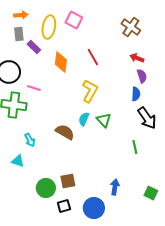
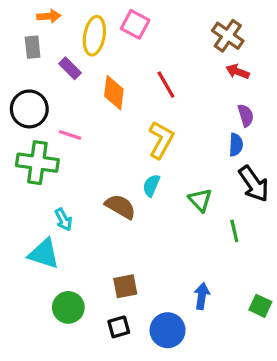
gray rectangle: (19, 34) -> (33, 47), moved
red arrow: (137, 58) -> (238, 72), moved
green triangle: (104, 120) -> (200, 200), moved
cyan triangle: (18, 161) -> (44, 254), size x1.5
green circle: (46, 188) -> (68, 307), moved

